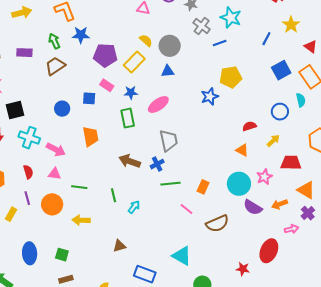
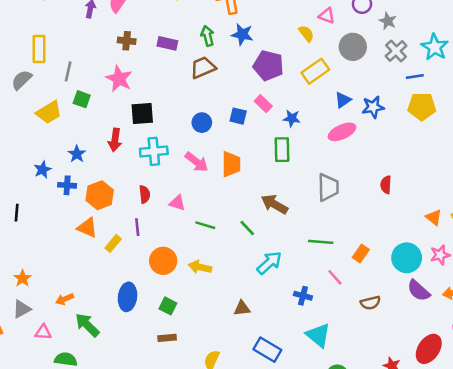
yellow semicircle: (146, 40) -> (306, 33), moved
gray circle: (170, 46) -> (353, 47), moved
yellow rectangle: (134, 62) -> (315, 71), moved
blue triangle: (168, 71) -> (343, 100), turned -40
yellow pentagon: (231, 77) -> (422, 106), moved
blue star: (210, 97) -> (373, 107), moved
pink ellipse: (158, 104) -> (342, 132), moved
red semicircle: (249, 126) -> (386, 185), moved, turned -80
cyan cross: (29, 138) -> (154, 151), turned -35
pink arrow: (56, 150) -> (197, 162), moved
orange triangle: (242, 150) -> (434, 217), moved
blue cross: (157, 164) -> (303, 296), moved, turned 32
green line: (113, 195) -> (247, 228), moved, turned -40
orange circle: (52, 204) -> (163, 261), moved
cyan arrow: (134, 207) -> (269, 263), size x1.5
brown semicircle: (217, 223) -> (370, 303), size x0.7

